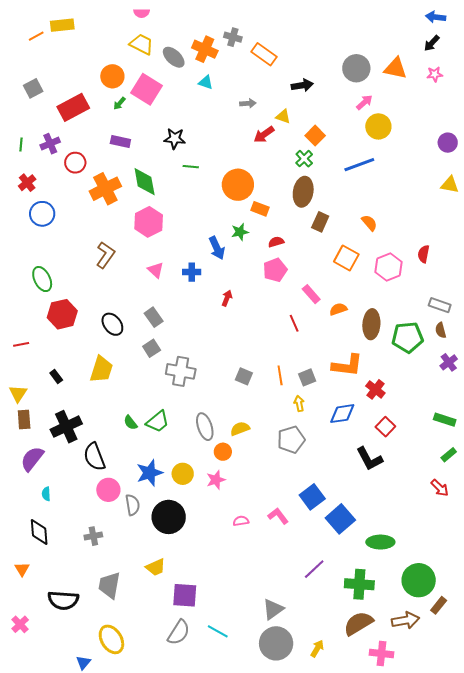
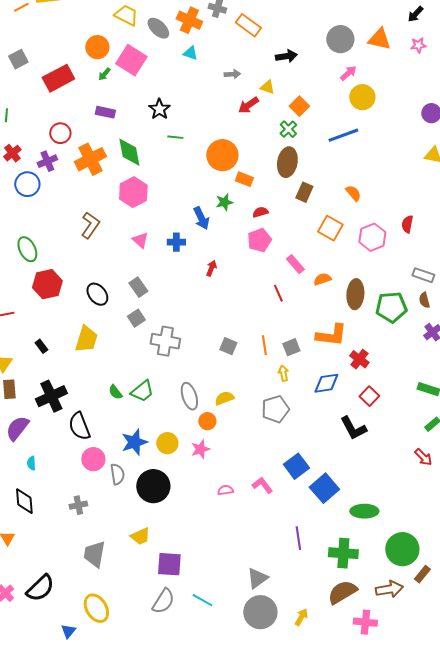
black star: (175, 139) -> (159, 109), turned 30
purple cross: (50, 144) -> (47, 161), moved
purple line: (314, 569) -> (298, 538), turned -55
black semicircle: (63, 600) -> (40, 588), moved, turned -48

